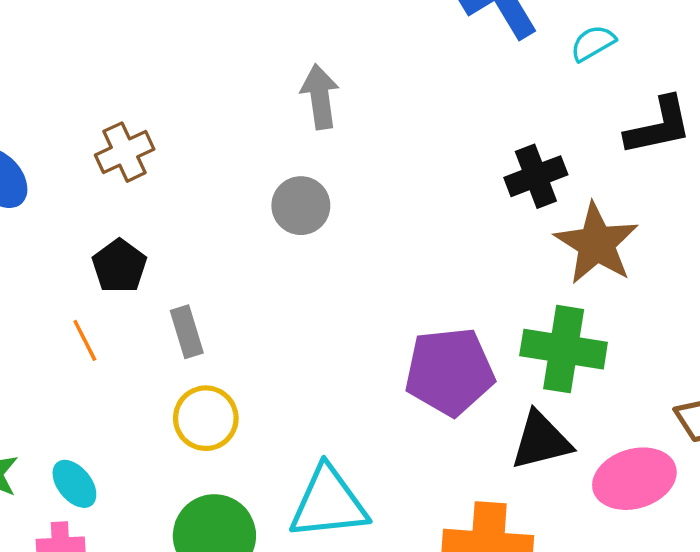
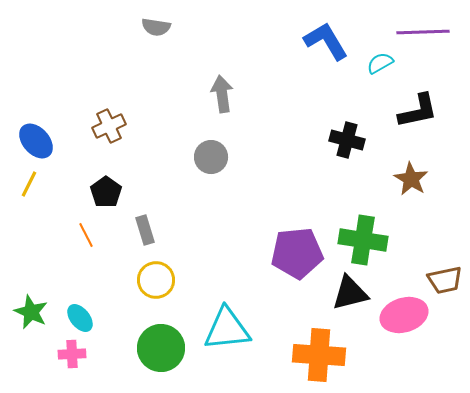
black cross: (536, 176) -> (347, 140), turned 36
brown star: (596, 244) -> (411, 179), moved, size x0.7

